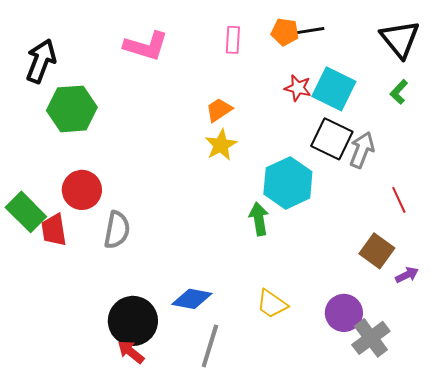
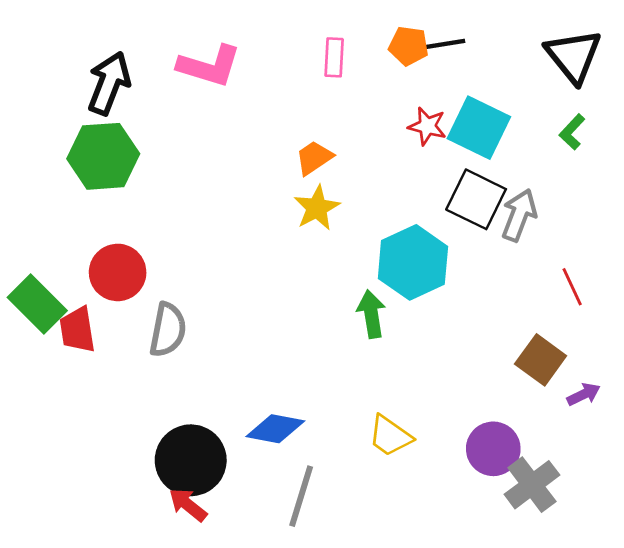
black arrow: (41, 61) -> (109, 83), moved

